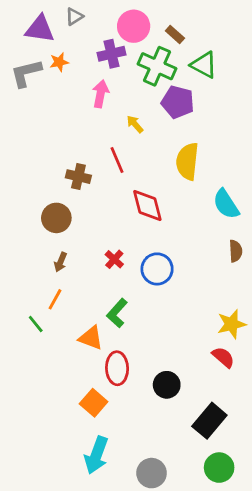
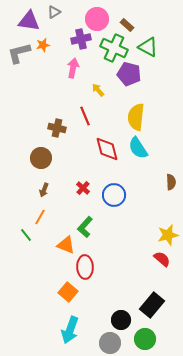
cyan semicircle: (226, 204) -> (138, 148), moved
black circle: (167, 385) -> (121, 320), moved
green circle: (219, 468) -> (145, 339), moved

